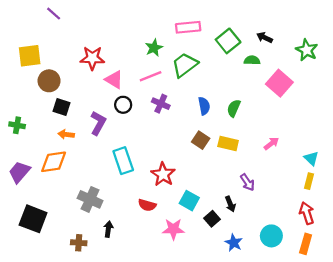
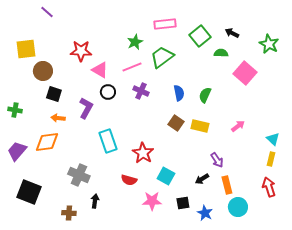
black arrow: (230, 204) -> (202, 179), turned 80
black square: (212, 219) -> (183, 203), moved, turned 32
orange rectangle: (306, 244) -> (227, 185), moved, turned -30

